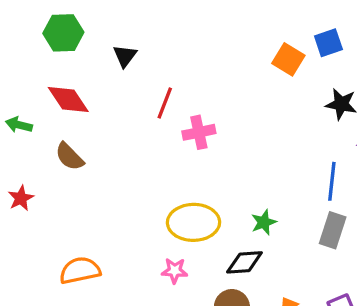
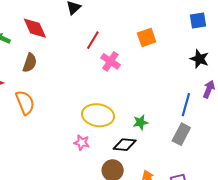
orange square: (288, 59) -> (147, 37), moved, turned 30
pink cross: (199, 132) -> (110, 61), turned 36
brown semicircle: (69, 157) -> (30, 63), turned -126
orange semicircle: (80, 270) -> (25, 103), moved, turned 70

